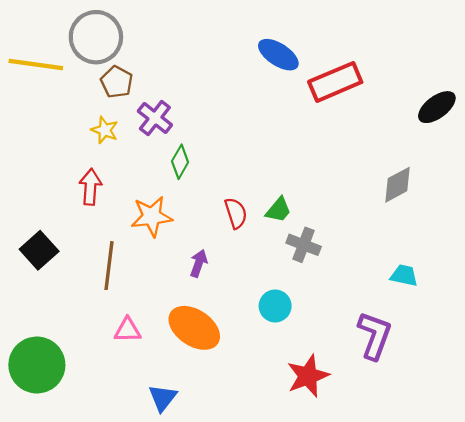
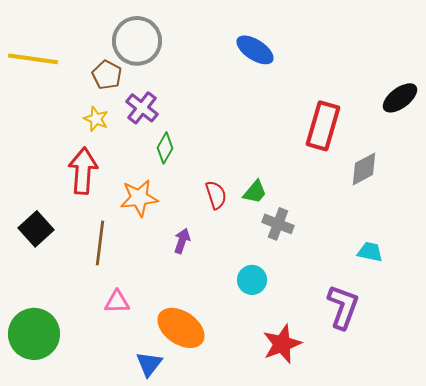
gray circle: (96, 37) -> (137, 41), moved
red rectangle: (335, 82) -> (323, 126), moved, turned -51
red arrow: (90, 187) -> (83, 171), size x1.4
orange ellipse: (194, 328) -> (181, 328), moved

